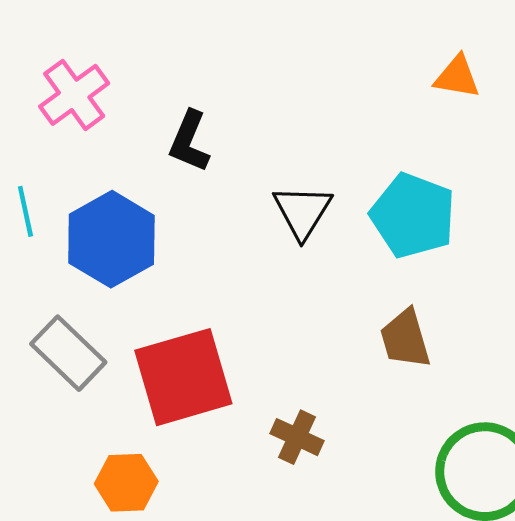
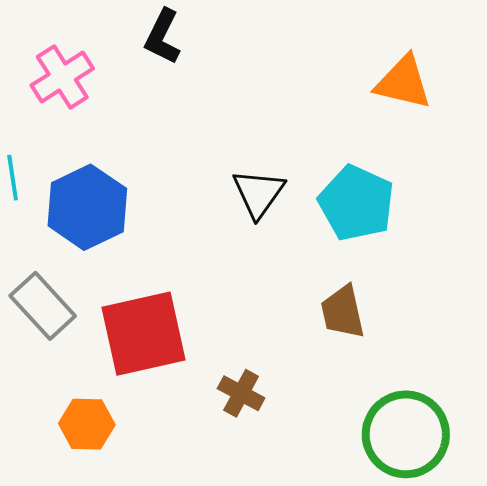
orange triangle: (457, 77) -> (403, 82), size x1.4
black L-shape: (189, 141) -> (163, 37), moved

